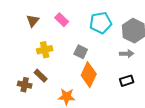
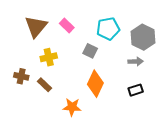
brown triangle: (33, 21) -> (36, 26), size x1.6
gray square: (81, 52) -> (90, 51), moved
brown cross: (25, 85) -> (21, 76), moved

